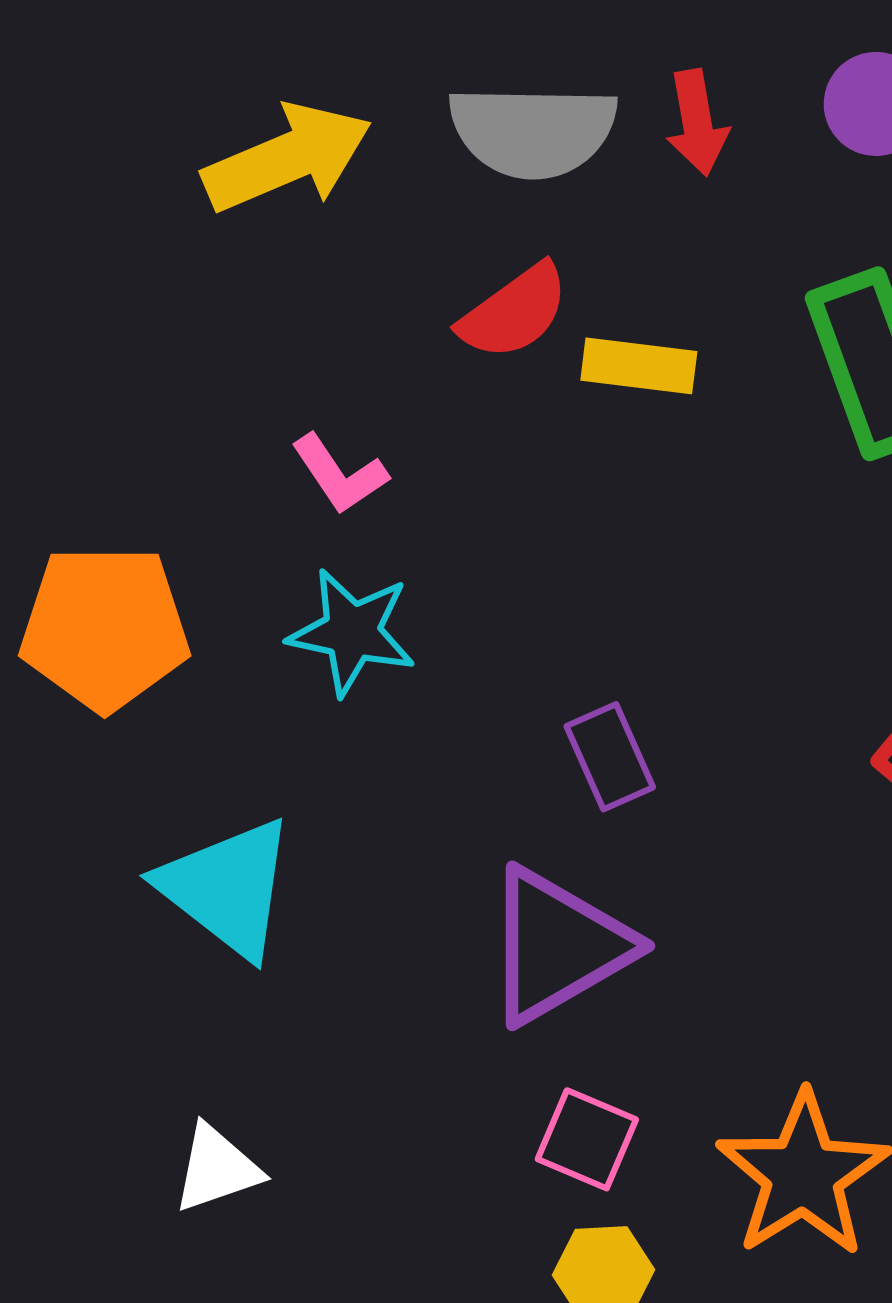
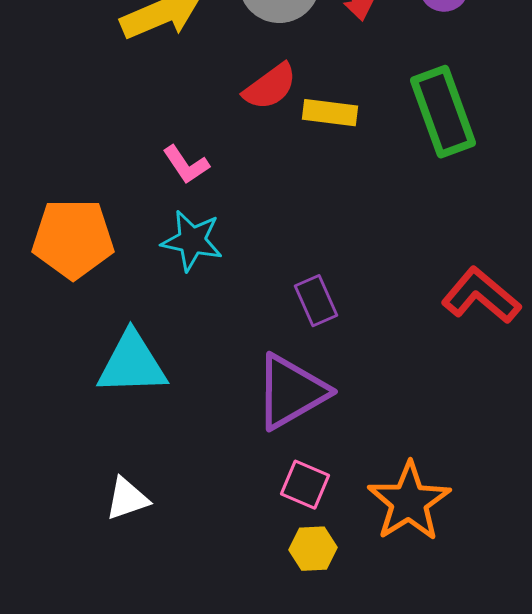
cyan triangle: (227, 888) -> (132, 364), turned -40

